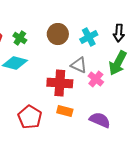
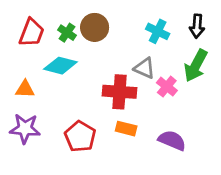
brown circle: (58, 34) -> (95, 27), moved
cyan cross: (89, 37) -> (158, 31), turned -36

